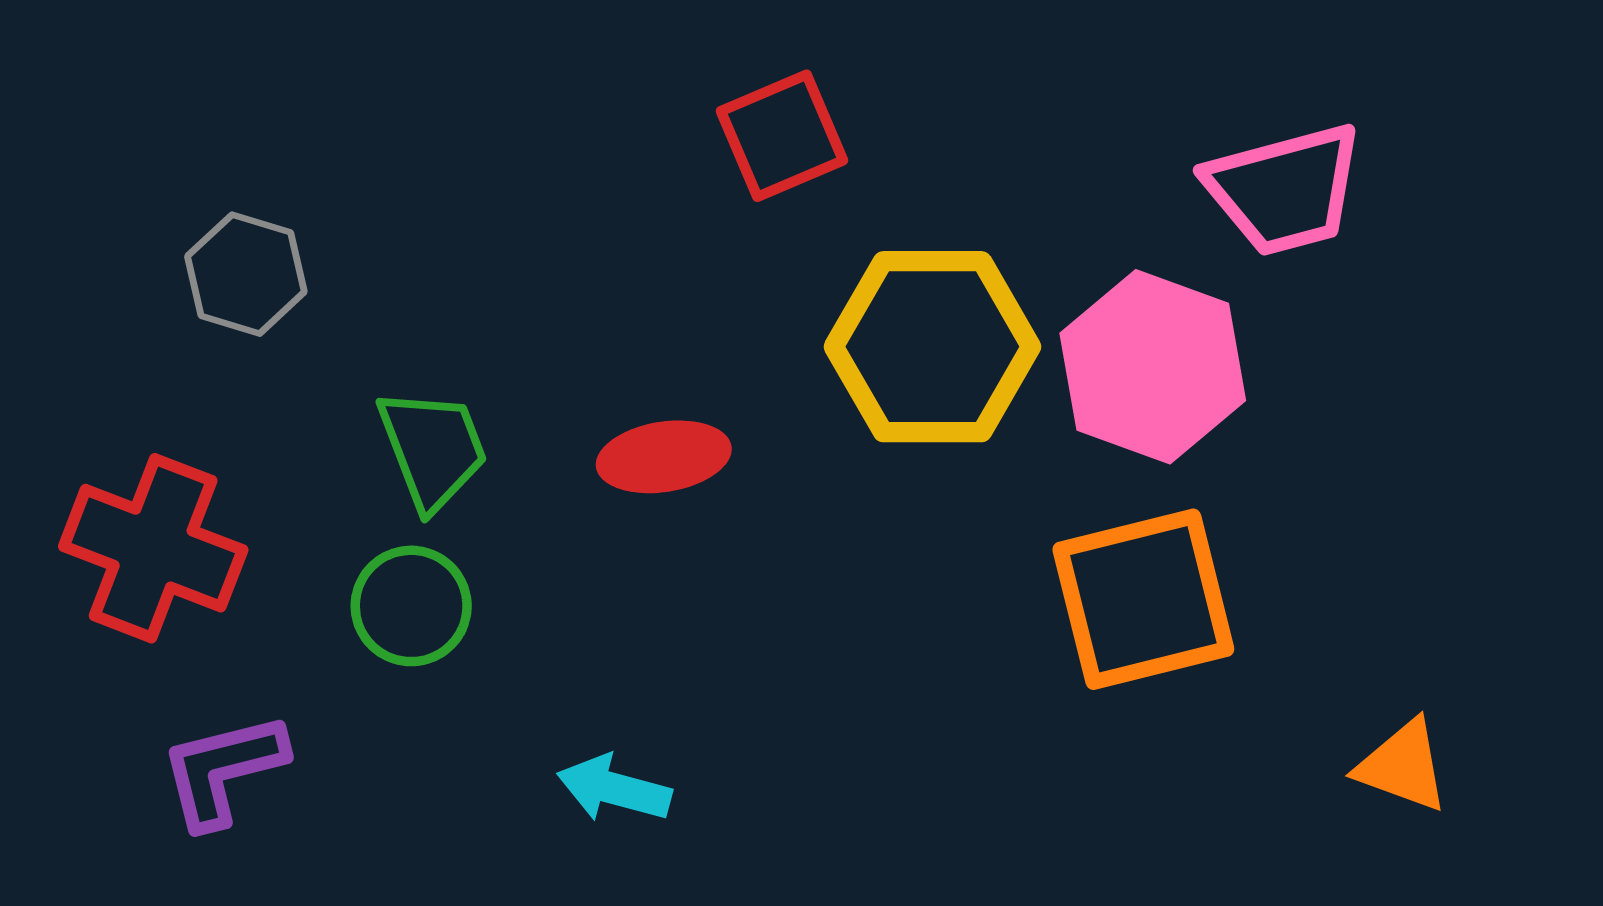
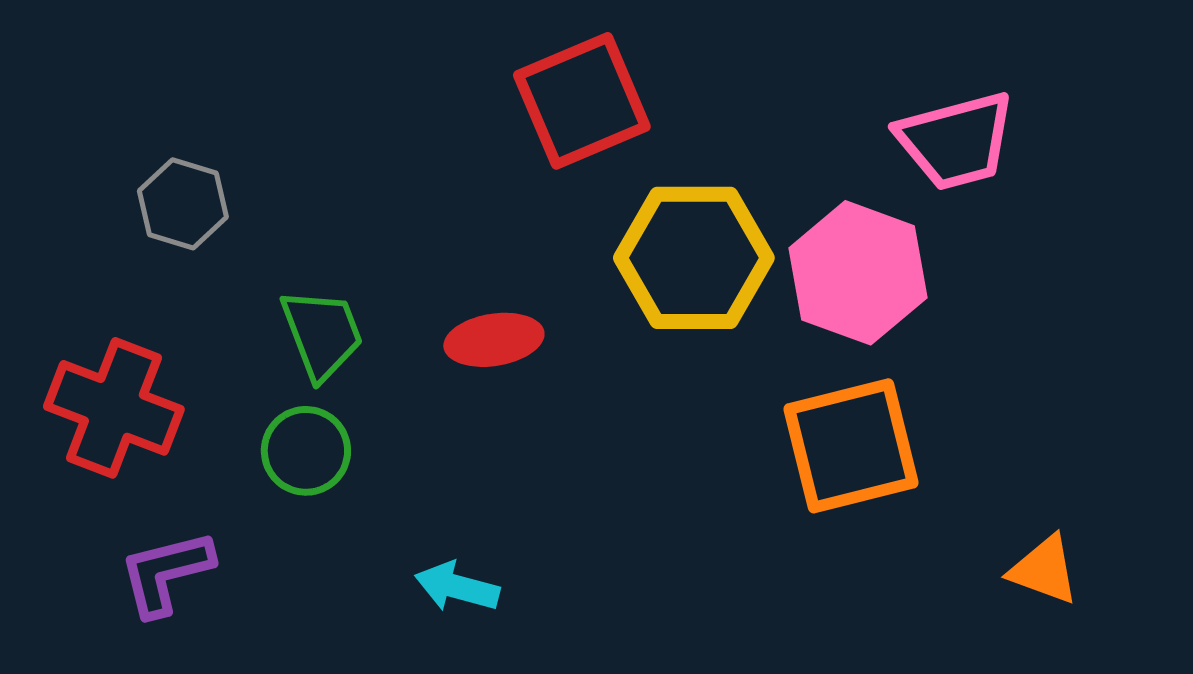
red square: (782, 136) -> (582, 101), size x1.4

